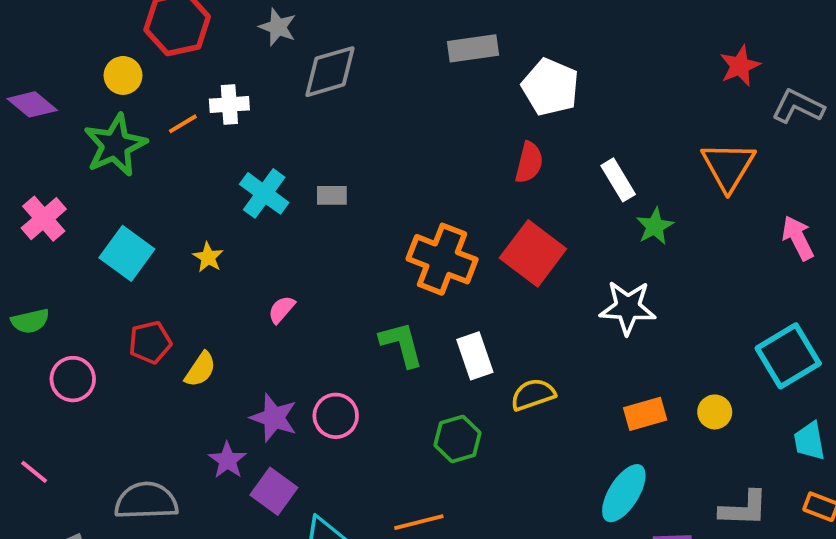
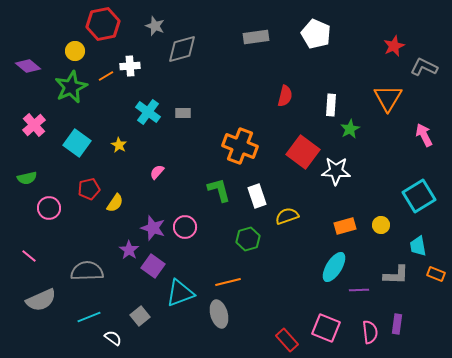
white pentagon: (550, 87) -> (316, 34), moved
white rectangle: (618, 180) -> (331, 105), turned 35
red square: (533, 253) -> (303, 152), moved
cyan trapezoid: (809, 441) -> (418, 246), moved

